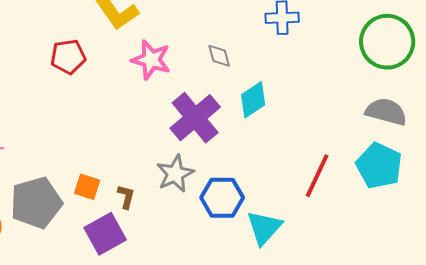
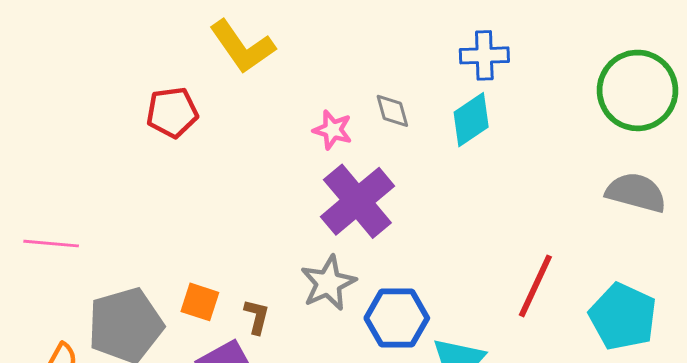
pink star: (151, 60) -> (333, 130), moved, size x0.7
cyan diamond: (253, 100) -> (471, 120), moved
cyan pentagon: (379, 166) -> (623, 317), moved

